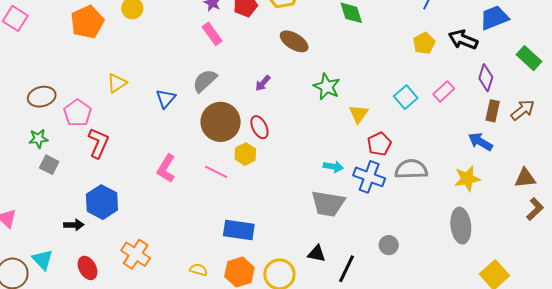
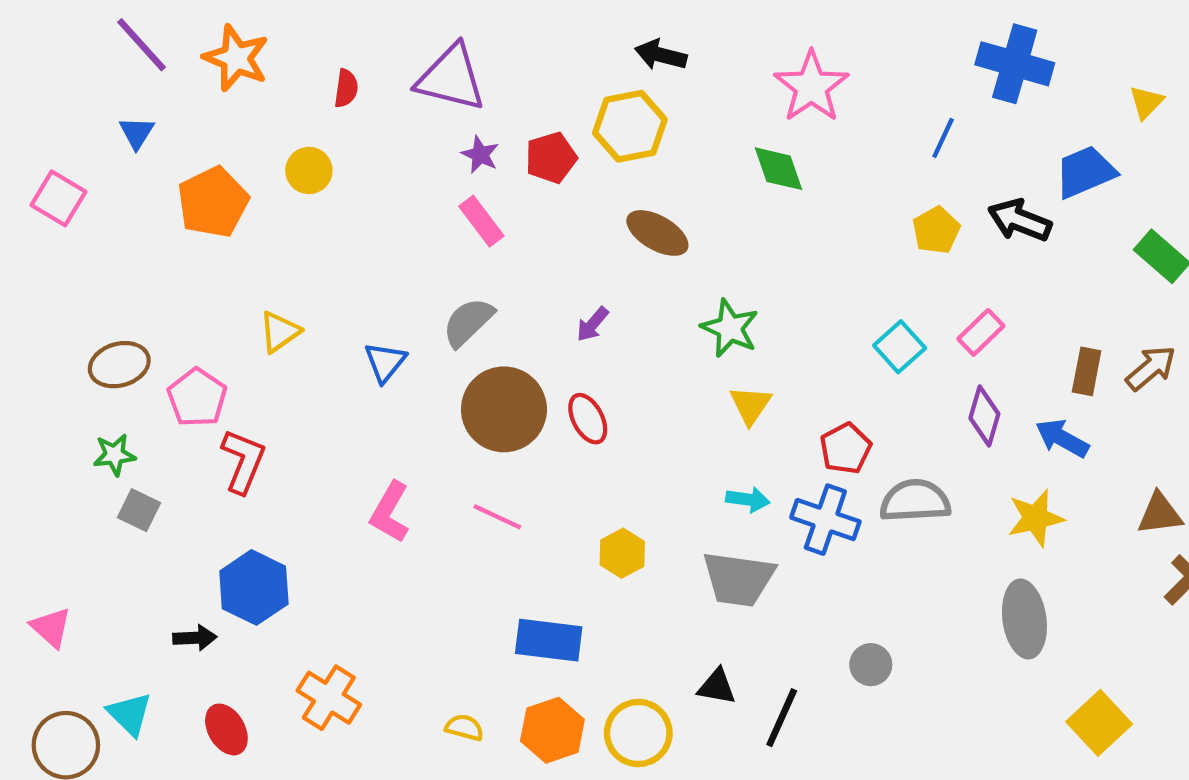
purple diamond: (486, 78) -> (984, 416), moved
yellow triangle: (359, 114) -> (750, 405), moved
yellow hexagon: (245, 154) -> (622, 553), moved

